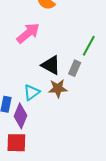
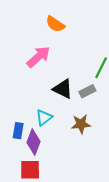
gray rectangle: (75, 68) -> (87, 91), turned 42
brown star: (58, 88) -> (81, 124), moved

